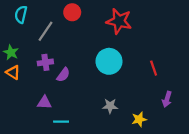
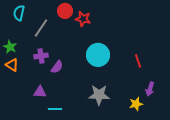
red star: (119, 21) -> (83, 19), moved, size x0.7
gray star: (110, 106) -> (99, 95), size x1.5
yellow star: (139, 119) -> (136, 104), moved

